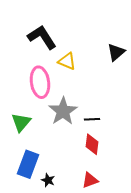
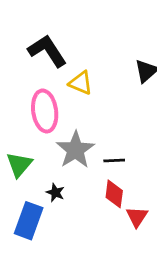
black star: (48, 180) -> (55, 193), moved
red triangle: (90, 180) -> (137, 217), moved, turned -36

